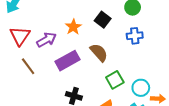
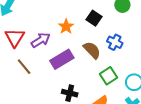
blue cross: (135, 36) -> (115, 42), moved, turned 35

